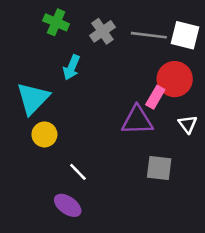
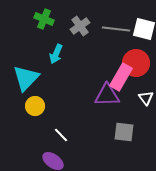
pink rectangle: (155, 97) -> (121, 77), size x1.5

